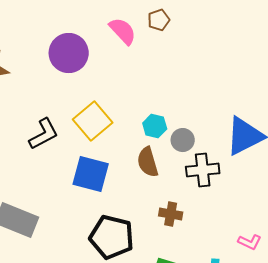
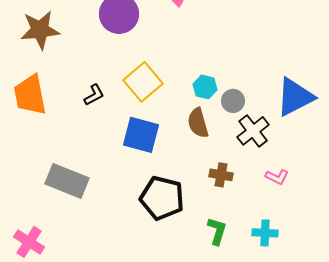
black L-shape: (44, 134) -> (94, 95), size x0.7
black cross: (203, 170) -> (253, 131), turned -32
pink L-shape: (250, 242) -> (277, 177), moved

